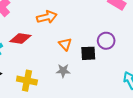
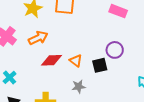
orange arrow: (47, 17) -> (38, 38), moved
red diamond: (20, 38) -> (52, 60), moved

